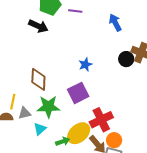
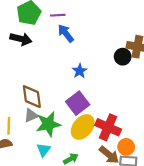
blue arrow: (115, 23) -> (66, 33), moved
gray triangle: (25, 113) -> (31, 115), moved
red cross: (101, 120) -> (108, 127), turned -30
yellow ellipse: (79, 133) -> (83, 127), moved

